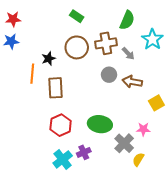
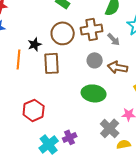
brown rectangle: (56, 88) -> (52, 63), moved
green ellipse: (100, 124) -> (94, 93), moved
red hexagon: (61, 125) -> (34, 110), moved
yellow semicircle: (138, 159) -> (124, 144), turned 48

